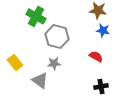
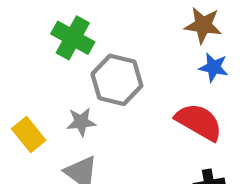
red semicircle: (96, 56) -> (199, 122), size x1.6
gray star: (54, 63) -> (81, 122), moved

